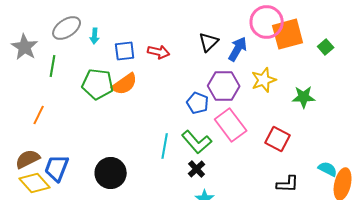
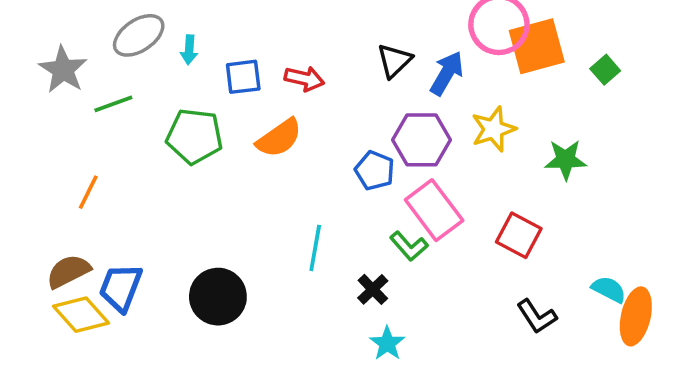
green line: (53, 66) -> (113, 104), turned 60
orange semicircle: (125, 84) -> (279, 138), moved
green L-shape: (197, 142) -> (409, 246), moved, size x0.7
black L-shape: (288, 184) -> (537, 316), turned 55

